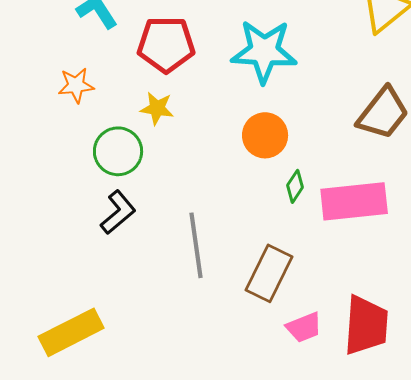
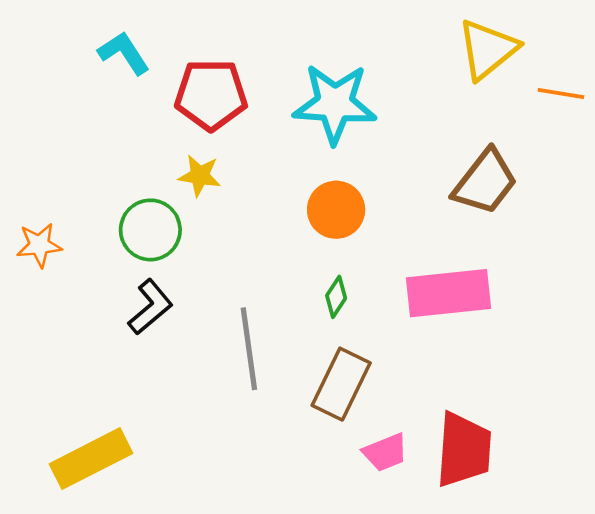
orange star: (76, 85) -> (39, 245), moved
green diamond: (295, 186) -> (336, 297), moved

